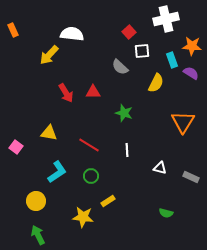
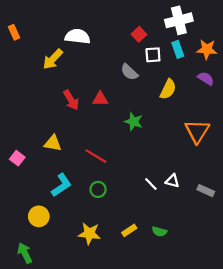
cyan rectangle: (172, 60) -> (178, 49), moved
white line: (127, 150) -> (151, 184), moved, turned -40
yellow rectangle: (108, 201) -> (129, 230), moved
green semicircle: (166, 213) -> (159, 231), moved
green arrow: (38, 235) -> (25, 253), moved

